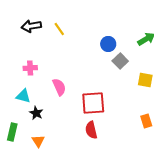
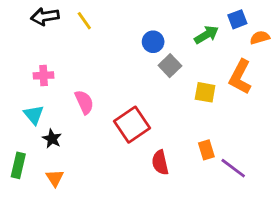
cyan triangle: (23, 96) -> (34, 115), turned 35
red square: (93, 103) -> (132, 125), turned -30
red semicircle: (91, 130) -> (160, 163), moved

